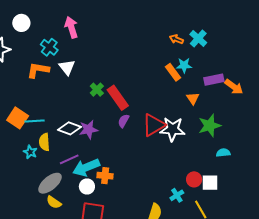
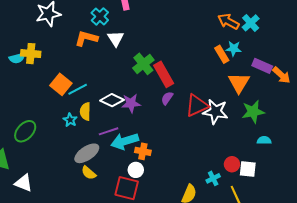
orange arrow: (176, 39) -> (228, 22), size x1.5
purple rectangle: (214, 80) -> (262, 66), turned 30
green cross: (97, 90) -> (143, 64), size x1.5
orange triangle: (193, 98) -> (239, 83), size x1.6
cyan line: (35, 121) -> (78, 89), turned -30
white circle: (87, 187) -> (136, 170), moved

